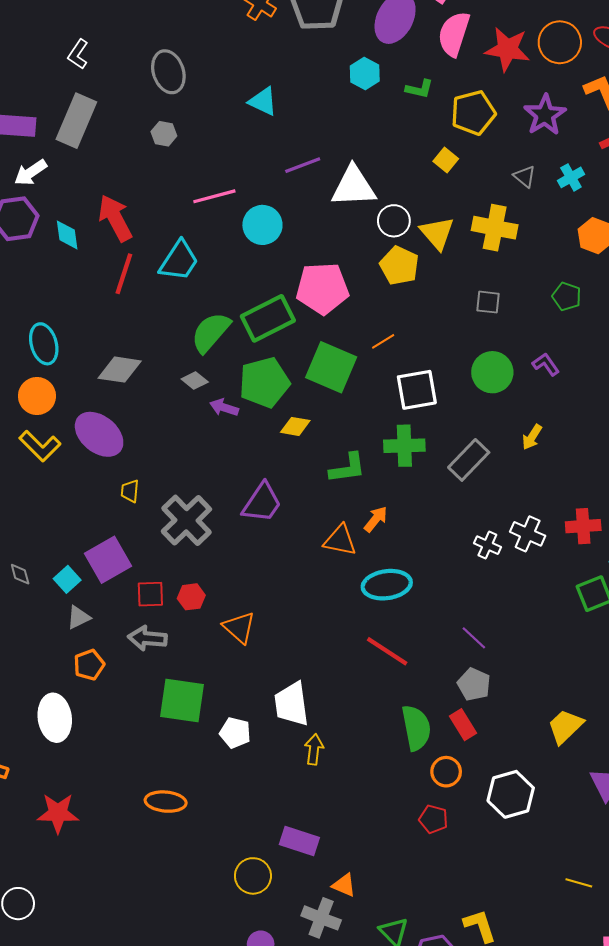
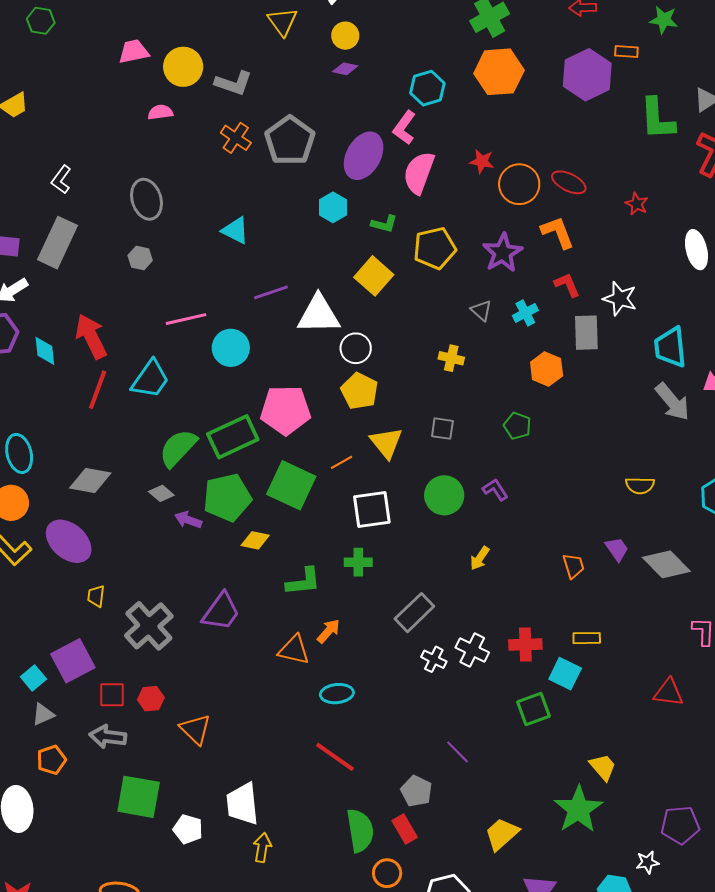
red star: (507, 49) -> (482, 161), moved, size x0.6
yellow square: (446, 160) -> (374, 276), moved, size x1.6
yellow cross: (495, 228) -> (451, 358), size x0.6
yellow triangle: (437, 233) -> (386, 443), moved
green cross: (404, 446) -> (358, 562), size x0.7
gray rectangle: (469, 460) -> (414, 613), moved
cyan ellipse: (387, 585) -> (337, 694), size x0.7
purple line: (474, 638) -> (458, 752), moved

